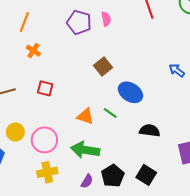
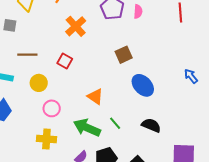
orange cross: (33, 51) -> (76, 26), moved, size x1.5
green line: (110, 113) -> (115, 123), moved
yellow circle: (15, 132) -> (39, 83), moved
pink circle: (44, 140) -> (52, 108), size x0.7

